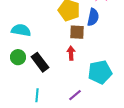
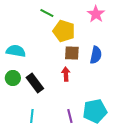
blue semicircle: (93, 17) -> (96, 55), moved
cyan pentagon: (100, 72) -> (95, 111), moved
purple line: (75, 95) -> (70, 116), turned -64

